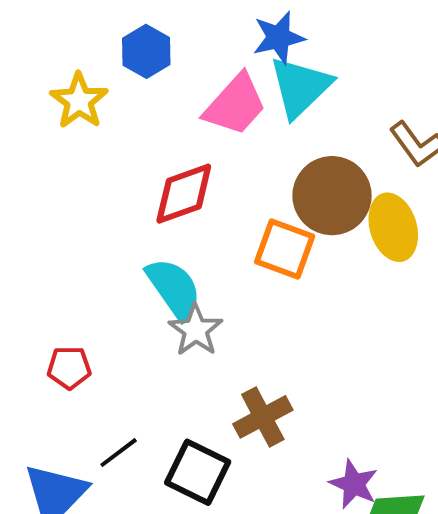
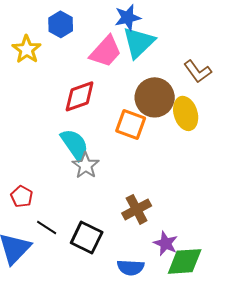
red pentagon: (69, 368) -> (22, 196), moved, turned 30
brown cross: (263, 417) -> (137, 209), moved
black line: (119, 453) -> (47, 227), turned 70

